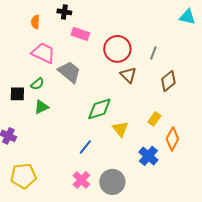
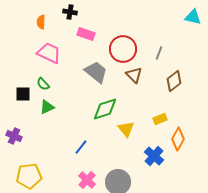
gray trapezoid: (69, 72) -> (96, 72), moved
green semicircle: (37, 84) -> (43, 84), turned 88
yellow rectangle: (154, 119) -> (160, 119), turned 32
blue line: (85, 147) -> (81, 147), moved

